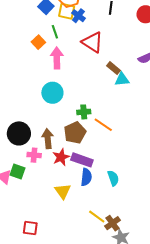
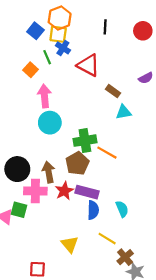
blue cross: (78, 16) -> (63, 48), moved
pink arrow: (57, 58) -> (44, 96), moved
cyan triangle: (122, 79) -> (124, 112), moved
green cross: (84, 112) -> (85, 141), size x1.5
pink cross: (34, 155) -> (35, 191), size x1.5
yellow triangle: (63, 191) -> (70, 244), moved
yellow line: (97, 217) -> (107, 239), moved

